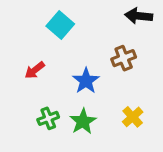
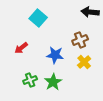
blue star: (86, 81) -> (55, 55), turned -30
yellow cross: (133, 117) -> (84, 62), moved

